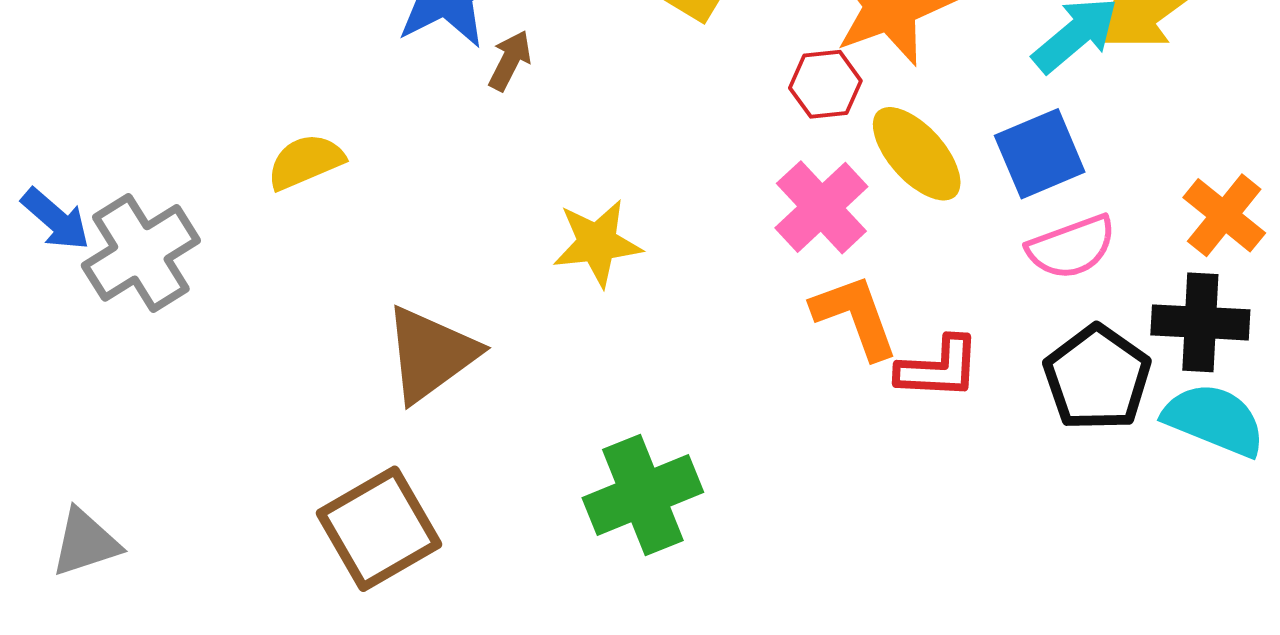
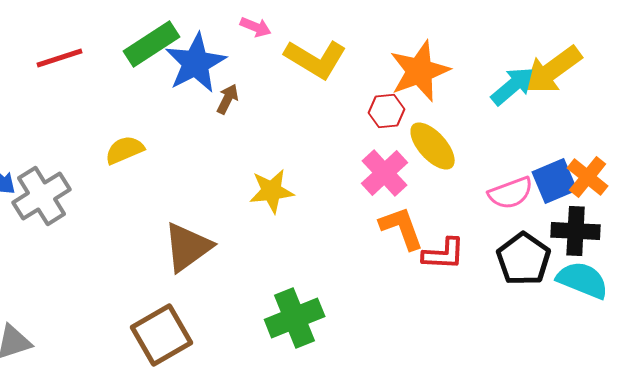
blue square: (1040, 154) -> (555, 181), moved

